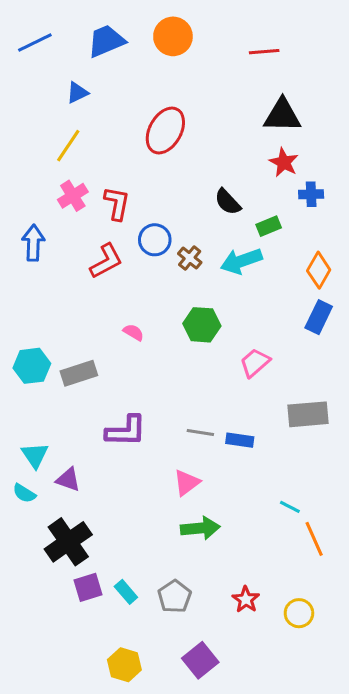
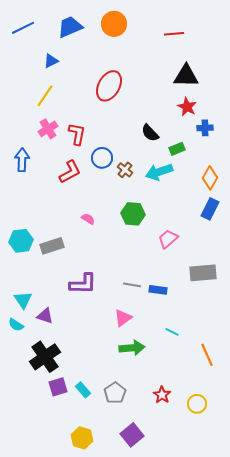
cyan line: (290, 507) -> (172, 332), moved

